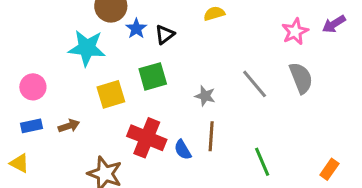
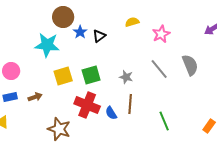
pink star: (295, 31) -> (161, 34), moved
green square: (153, 76) -> (91, 75), moved

